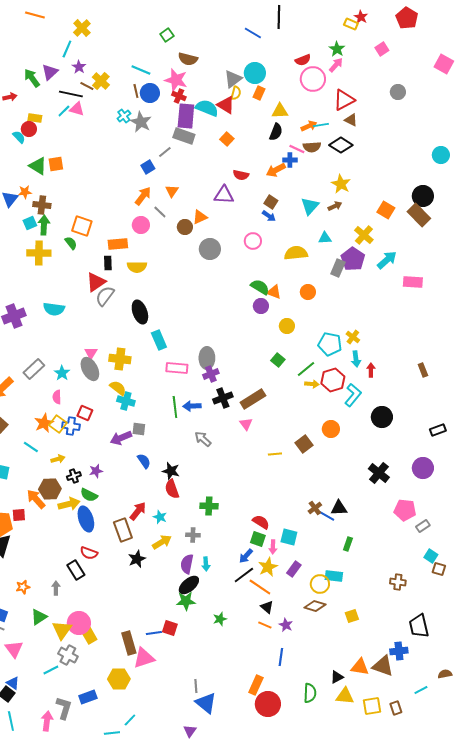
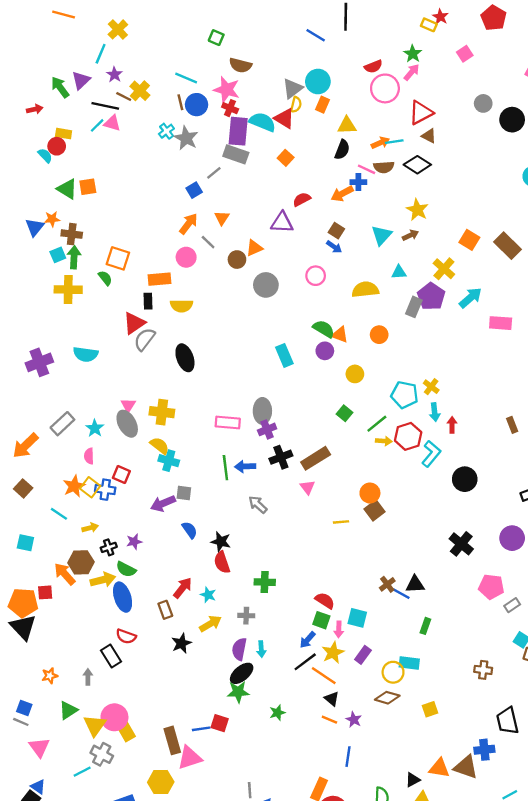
green square: (167, 35) -> (216, 38), turned -32
red semicircle: (241, 175) -> (302, 199), turned 140
black circle: (423, 196) -> (512, 120), moved
cyan rectangle: (159, 340) -> (284, 355), moved
orange circle: (331, 429) -> (370, 493), moved
brown rectangle: (123, 530) -> (165, 610), size x0.7

